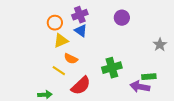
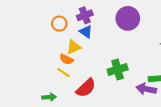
purple circle: (122, 18) -> (128, 18), size x1.5
yellow triangle: (61, 41) -> (74, 47), moved
orange semicircle: (71, 59) -> (66, 59), moved

